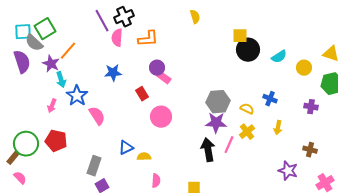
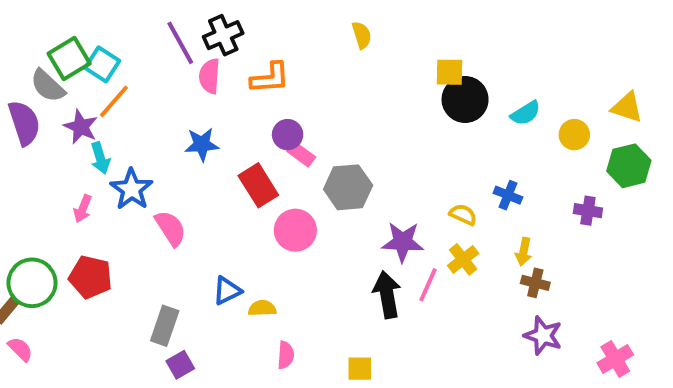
cyan square: (23, 32) -> (102, 64), moved, turned 36
red rectangle: (142, 94) -> (258, 185), size x1.5
gray hexagon: (218, 102) -> (348, 187), moved
brown cross: (310, 150) -> (535, 283), moved

